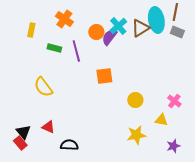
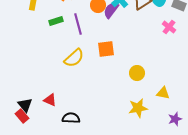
green rectangle: (54, 48) -> (56, 21), turned -32
yellow semicircle: (43, 87) -> (74, 58), moved, turned -95
pink cross: (174, 101) -> (169, 27), moved

